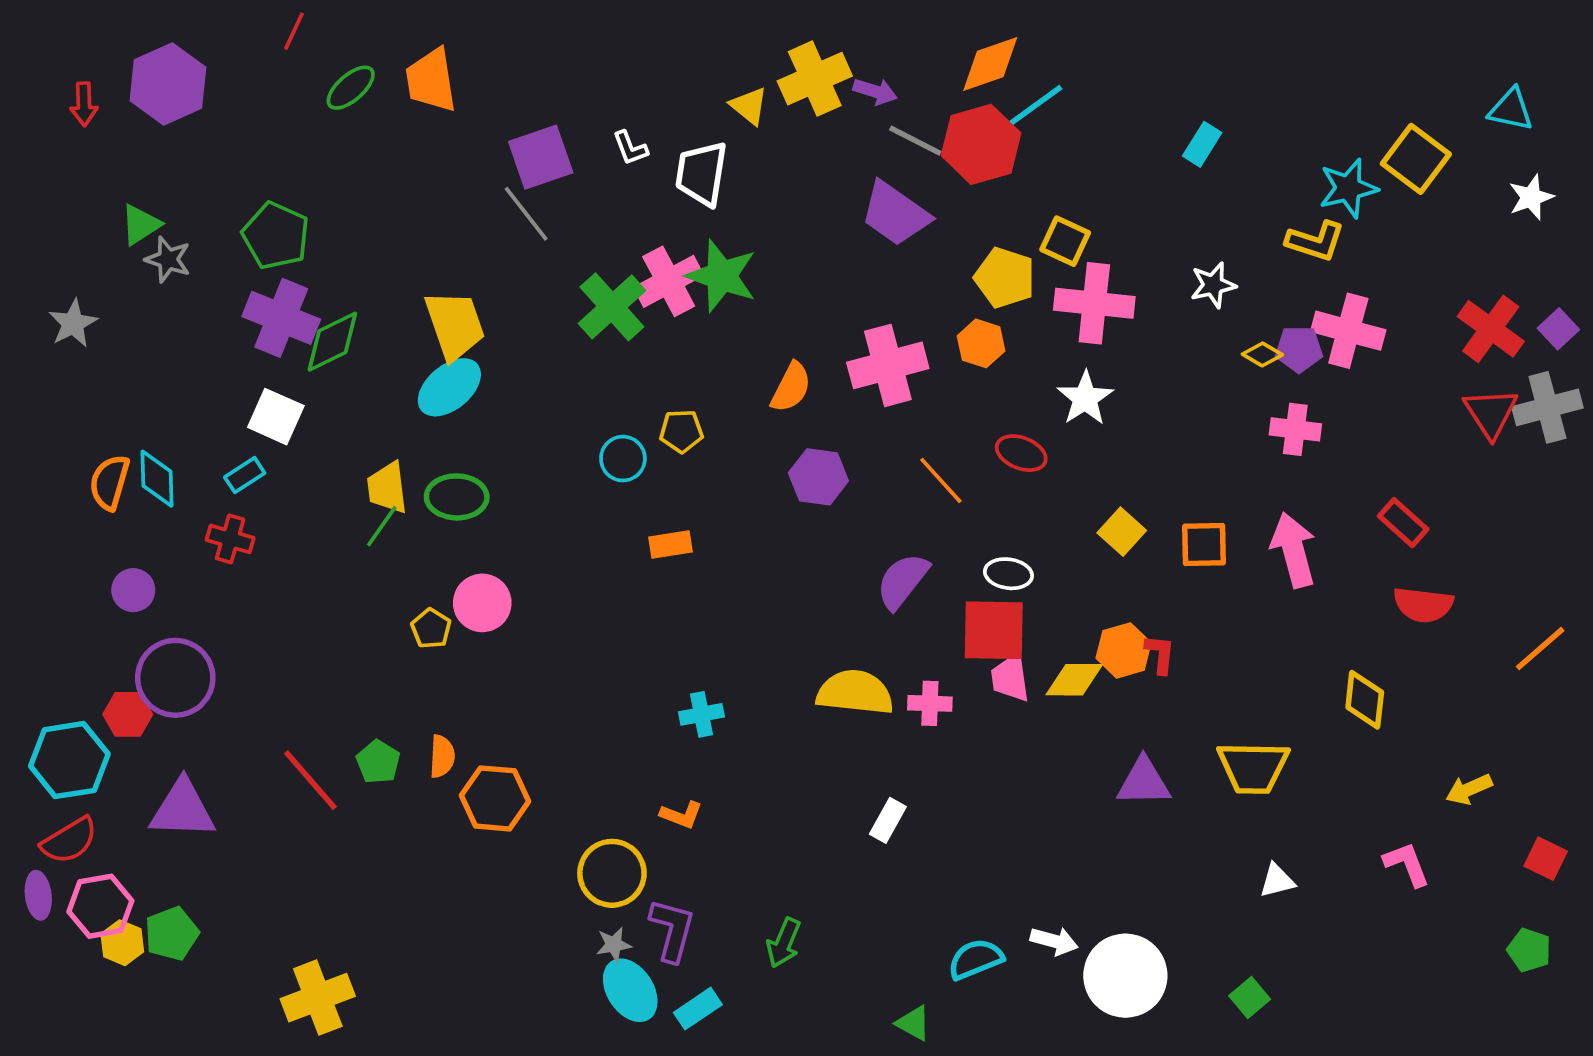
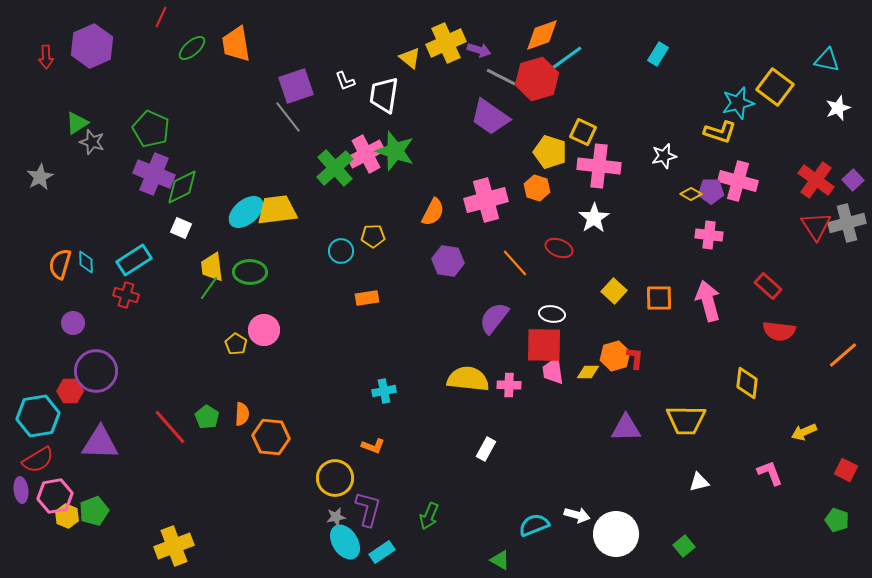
cyan rectangle: (1202, 144) -> (658, 54), moved
yellow trapezoid: (455, 325) -> (277, 210), moved, turned -78
white square: (276, 417) -> (181, 228), moved, size x0.7
cyan rectangle: (245, 475) -> (134, 260), size x1.6
cyan diamond: (157, 479) -> (86, 262), size x0.7
yellow diamond: (1074, 680) -> (588, 372), size x0.7

